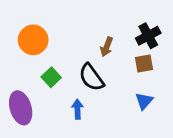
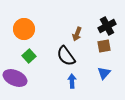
green square: (51, 77) -> (29, 56), moved
purple ellipse: (21, 108) -> (15, 78), turned -50
blue arrow: (77, 109) -> (72, 81), moved

